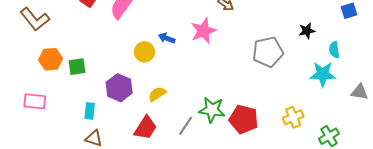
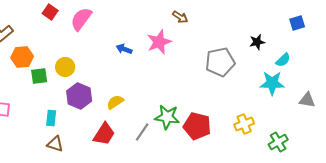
cyan semicircle: (334, 50) -> (283, 60), turned -126
yellow circle: (144, 52) -> (65, 67), moved
orange hexagon: (51, 59) -> (22, 57), moved

